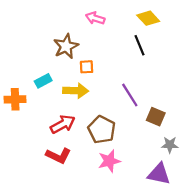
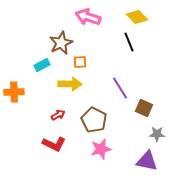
pink arrow: (95, 18) -> (88, 17), size x1.4
cyan rectangle: (43, 81) -> (42, 65), moved
red arrow: (63, 124) -> (58, 115), size x0.6

